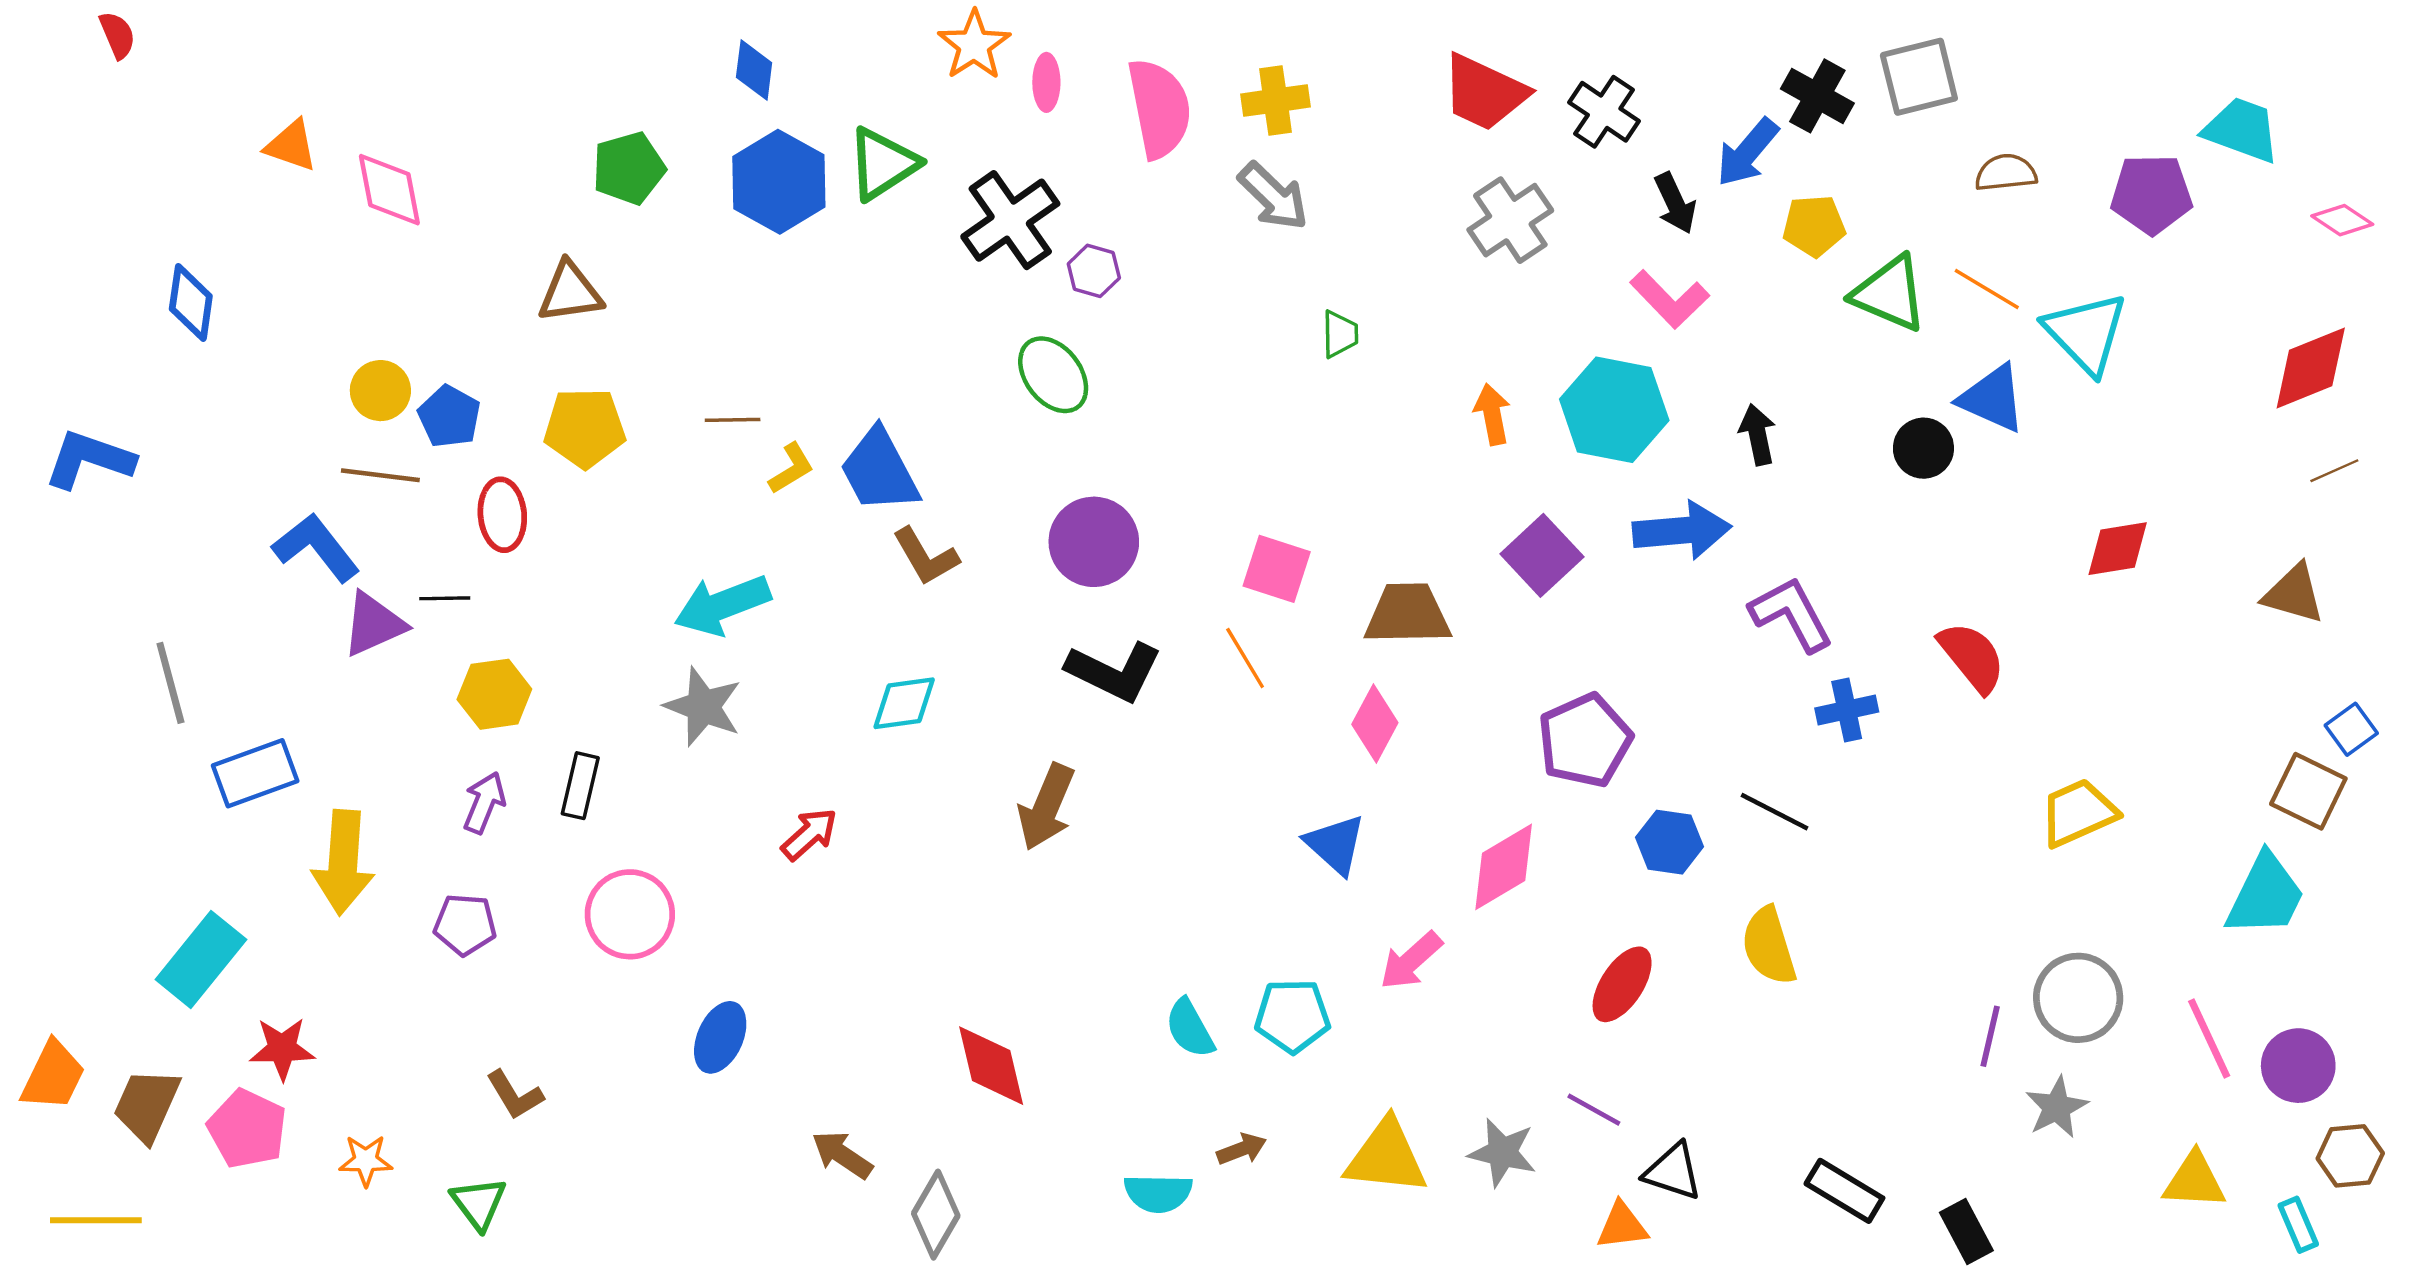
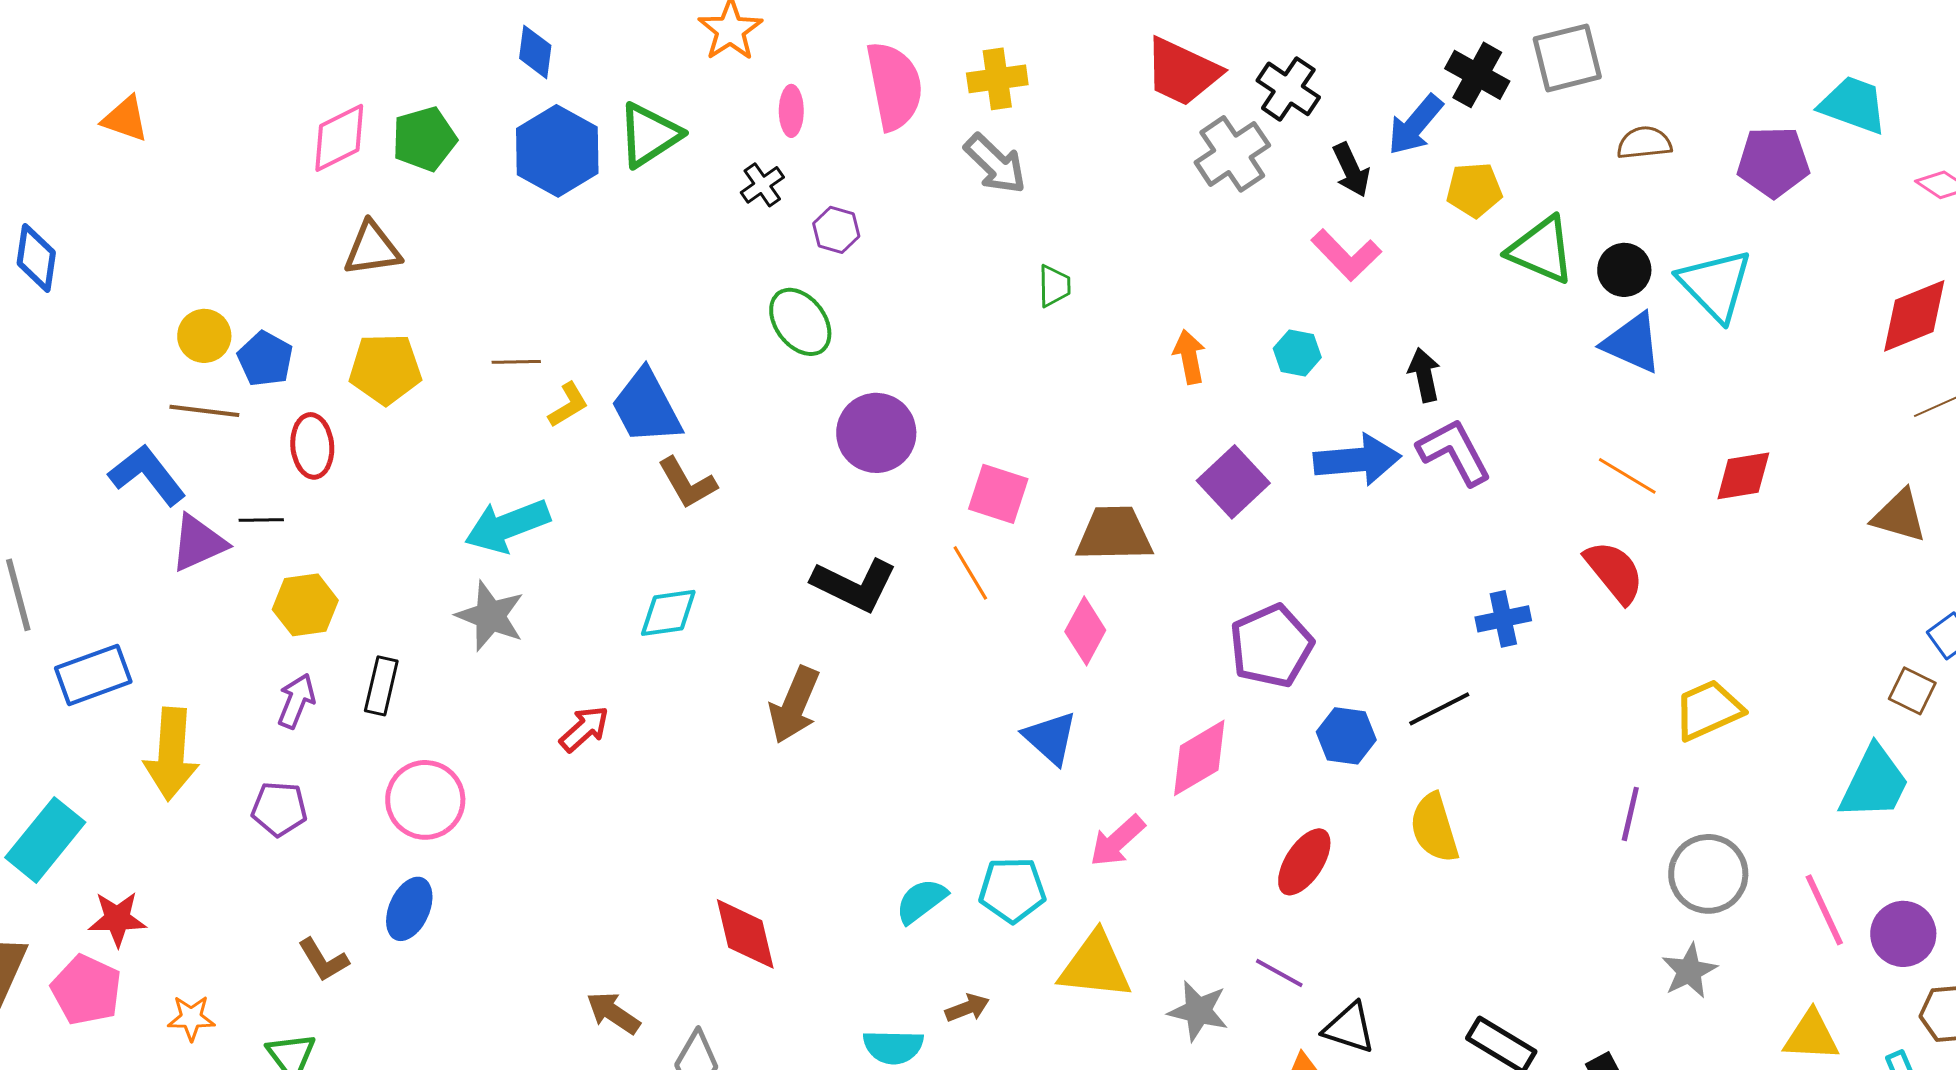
pink ellipse: (1046, 82) -> (791, 111), moved
pink diamond: (389, 190) -> (339, 138), moved, turned 74
black cross: (1010, 220) -> (762, 185), size x0.5
gray cross: (1510, 220) -> (1232, 154), moved
orange line: (1987, 289) -> (1627, 476), moved
cyan hexagon: (1614, 410) -> (1297, 353), size x0.5
black circle: (1923, 448) -> (1624, 270), moved
purple circle: (1094, 542) -> (876, 433), moved
purple L-shape: (1791, 614) -> (1454, 452), moved
brown square: (2308, 791) -> (1912, 691), size x0.7
black line: (1774, 812) -> (1439, 709), turned -54
cyan semicircle: (1190, 1028) -> (921, 901), turned 82
purple line: (1990, 1036) -> (1630, 814), moved
blue ellipse: (720, 1037) -> (409, 909), moved
yellow triangle: (1386, 1157) -> (1095, 966), moved

